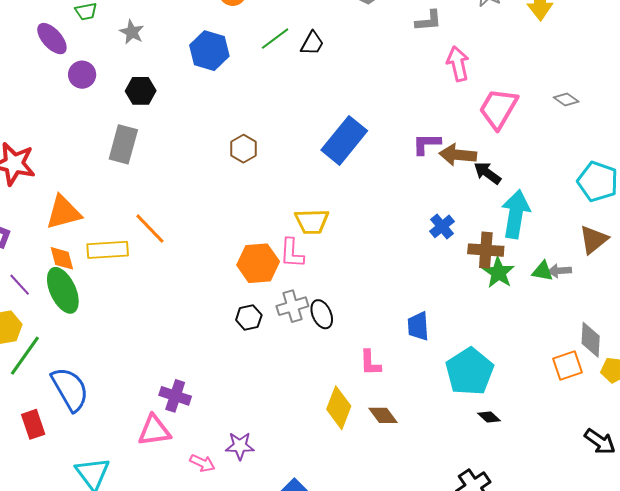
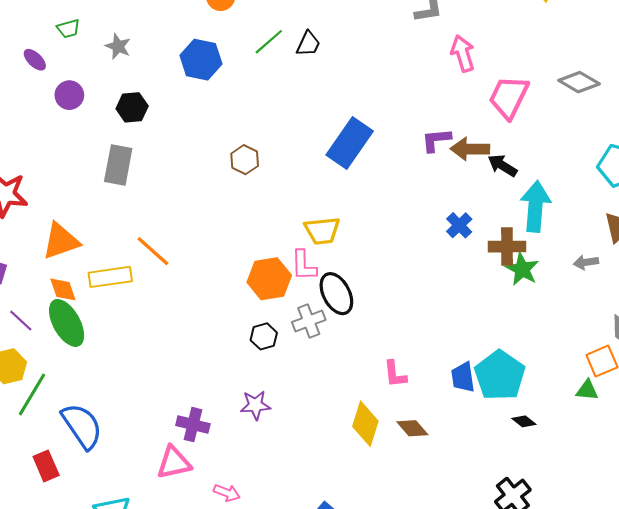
purple ellipse: (52, 39) -> (35, 60), size x0.7
gray diamond: (566, 99) -> (579, 82), size x1.5
green triangle: (542, 271) -> (587, 390), moved
black ellipse: (322, 314) -> (336, 294), moved, size x1.4
blue trapezoid: (418, 326) -> (463, 377), moved
purple star: (240, 446) -> (255, 405), moved

